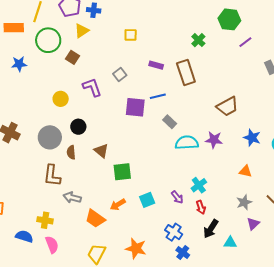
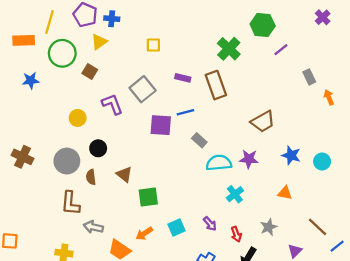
green cross: (198, 40) -> (229, 49), size x1.5
gray square: (120, 75) -> (143, 89), size x1.6
cyan cross: (199, 185) -> (235, 194), moved
gray star: (244, 202) -> (269, 227), moved

